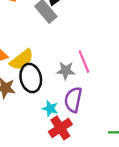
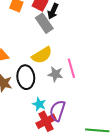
yellow semicircle: (22, 60) -> (42, 55), moved
purple semicircle: (73, 100) -> (57, 111), moved

